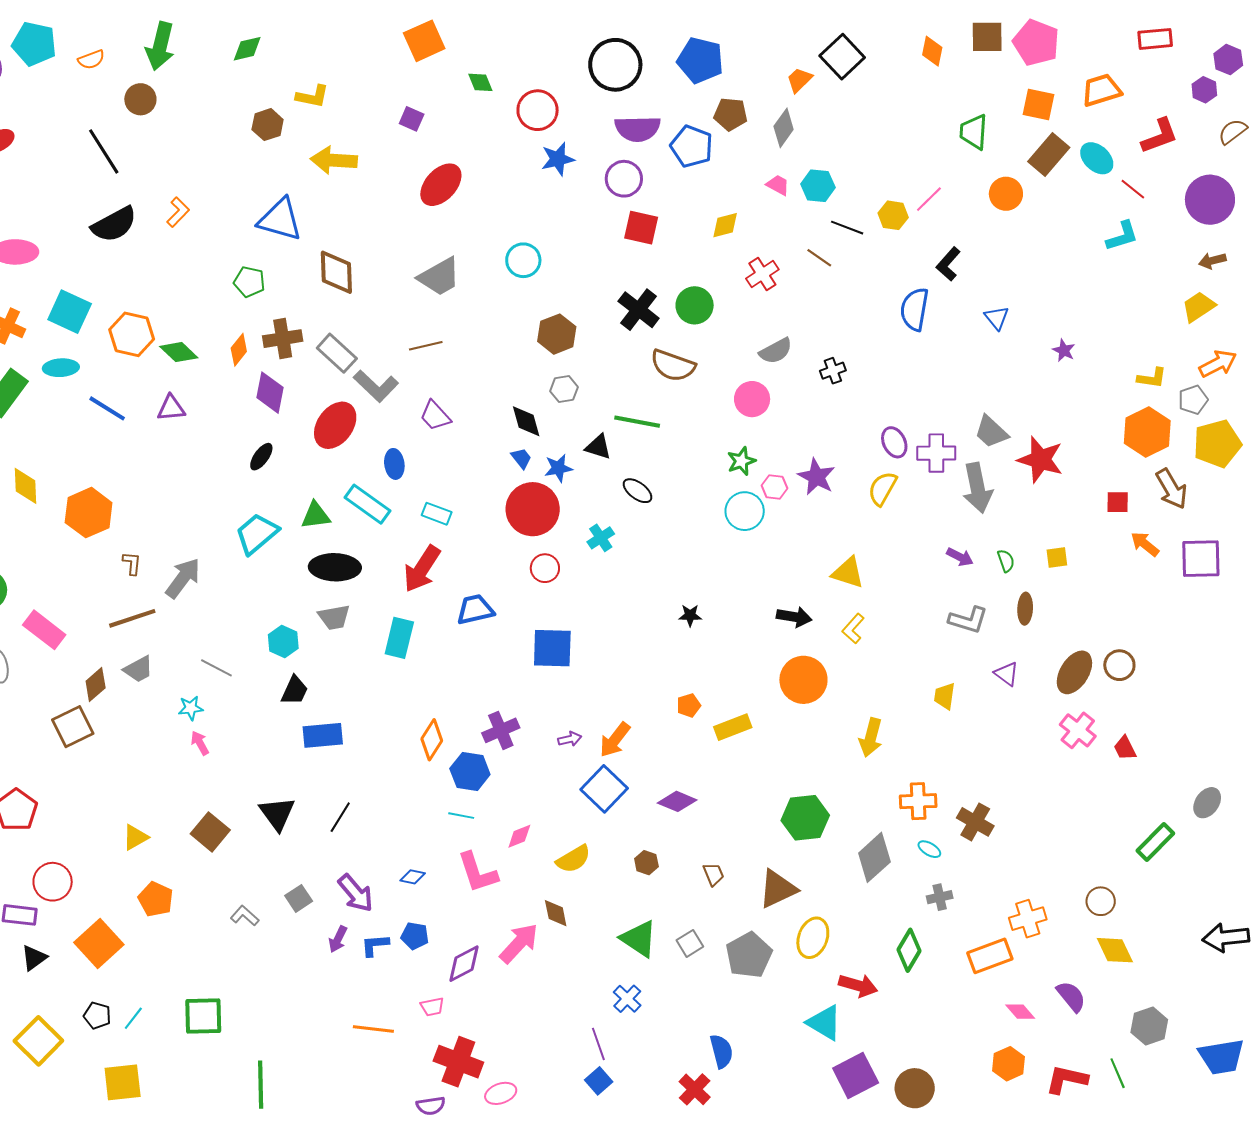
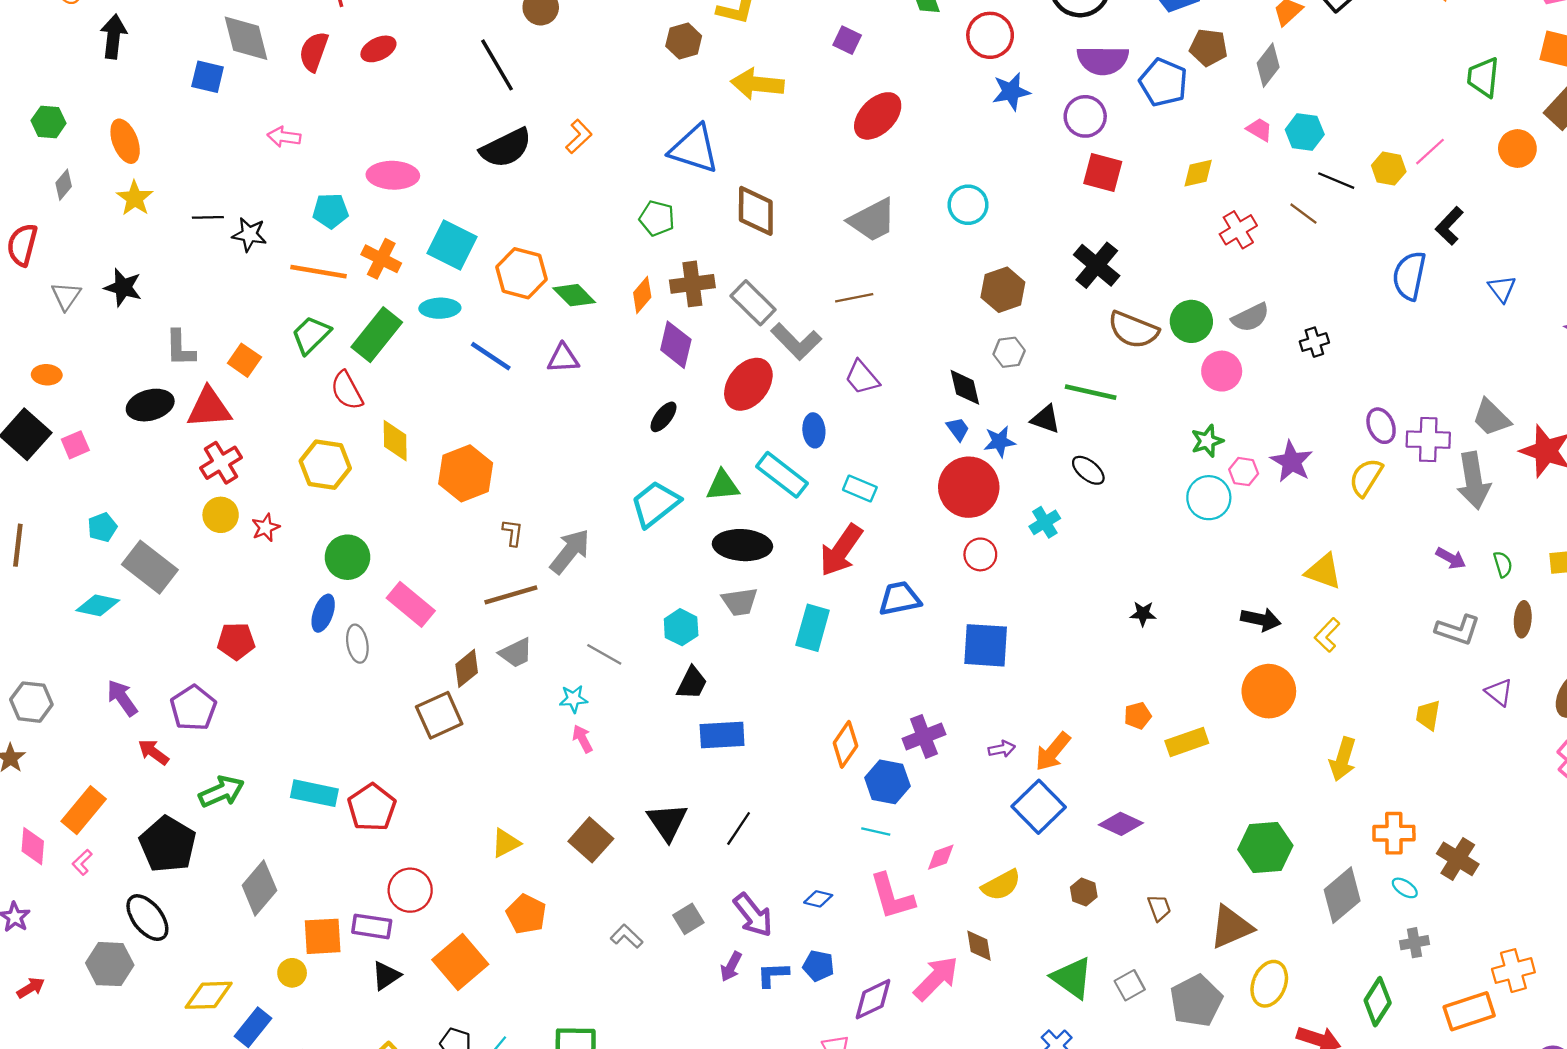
green circle: (695, 305) -> (1191, 321), moved

